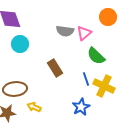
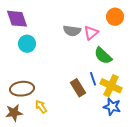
brown rectangle: (55, 68) -> (78, 88), moved
yellow arrow: (34, 107) -> (41, 107), turned 32
blue star: (81, 107) -> (112, 107), moved, turned -30

